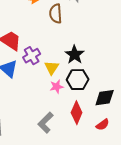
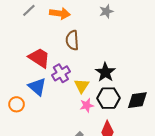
brown semicircle: (56, 14) -> (72, 40), moved
black diamond: (105, 98) -> (137, 100), moved

